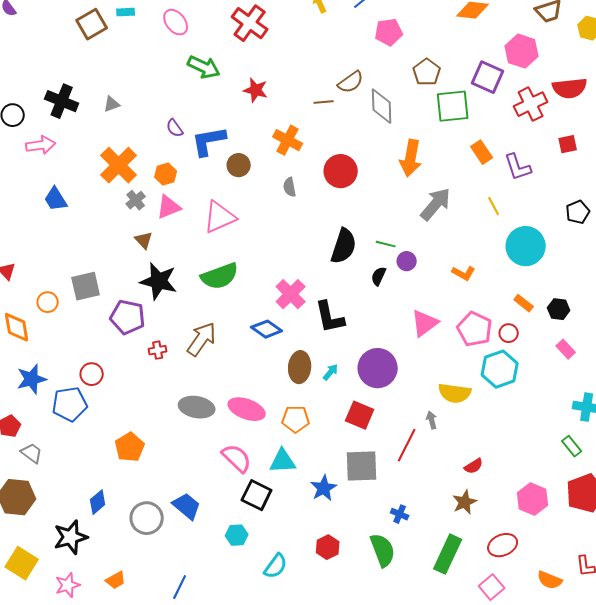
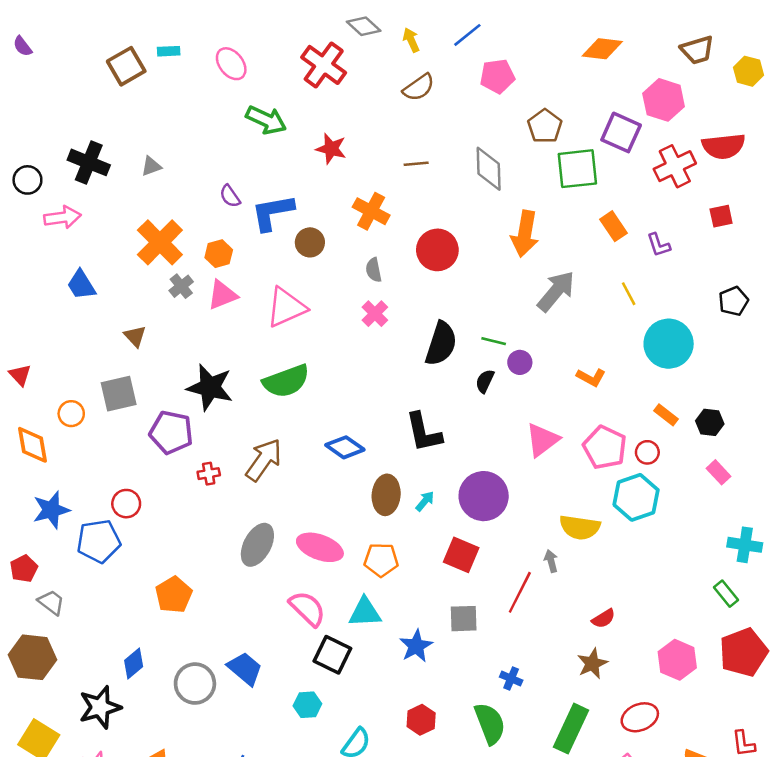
brown semicircle: (351, 82) -> (419, 87), moved
purple L-shape: (518, 167) -> (659, 245), size x0.7
brown triangle: (144, 240) -> (135, 336), moved
pink cross: (291, 294) -> (375, 314), moved, size x0.7
gray ellipse: (197, 407) -> (257, 545), turned -72
gray square: (362, 466) -> (464, 619), size x0.7

